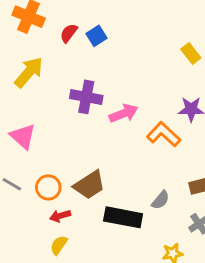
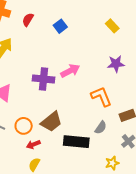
blue square: (96, 36) -> (60, 26), moved
purple cross: (86, 97) -> (44, 79), moved
orange L-shape: (164, 134) -> (101, 96), moved, turned 30

